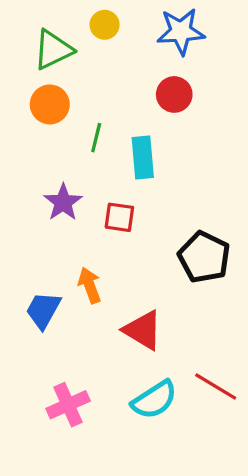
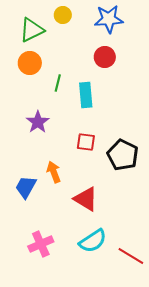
red square: (119, 217) -> (86, 142), moved
red line: (216, 386) -> (131, 256), moved

